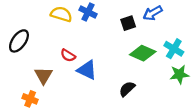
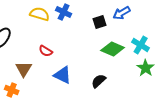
blue triangle: (87, 70) -> (63, 75), moved
green star: (179, 74) -> (146, 68), turned -30

